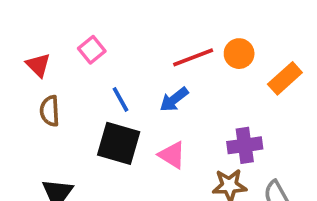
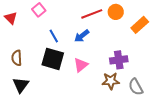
brown semicircle: (50, 111) -> (17, 58), moved
pink triangle: (172, 155) -> (81, 65), turned 49

